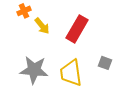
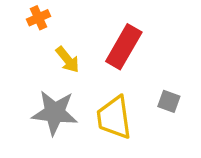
yellow arrow: (42, 26) -> (68, 60), moved

